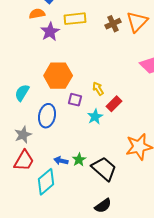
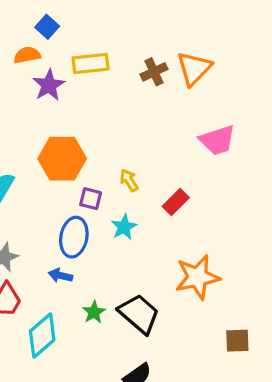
red rectangle: (114, 104) -> (176, 202), moved
blue ellipse: (47, 116) -> (74, 237), moved
green star: (79, 160) -> (94, 312), moved
blue arrow: (61, 161) -> (61, 275), moved

